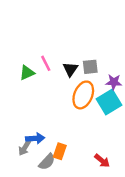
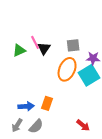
black triangle: (70, 69) -> (44, 48), moved
gray arrow: (25, 148) -> (17, 125), moved
orange rectangle: (60, 151) -> (47, 103), moved

